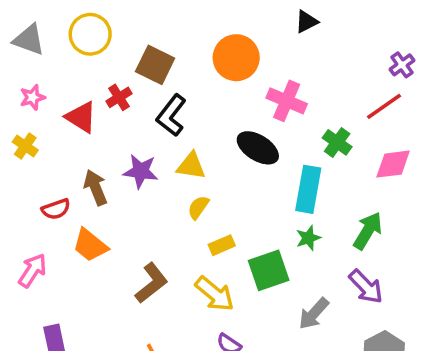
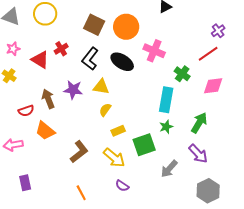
brown square: (155, 65) -> (94, 25), moved
black ellipse: (258, 148) -> (122, 62), moved
pink arrow: (32, 270) -> (13, 145), turned -132

